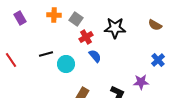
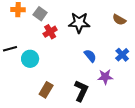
blue semicircle: (95, 56) -> (90, 56), moved

